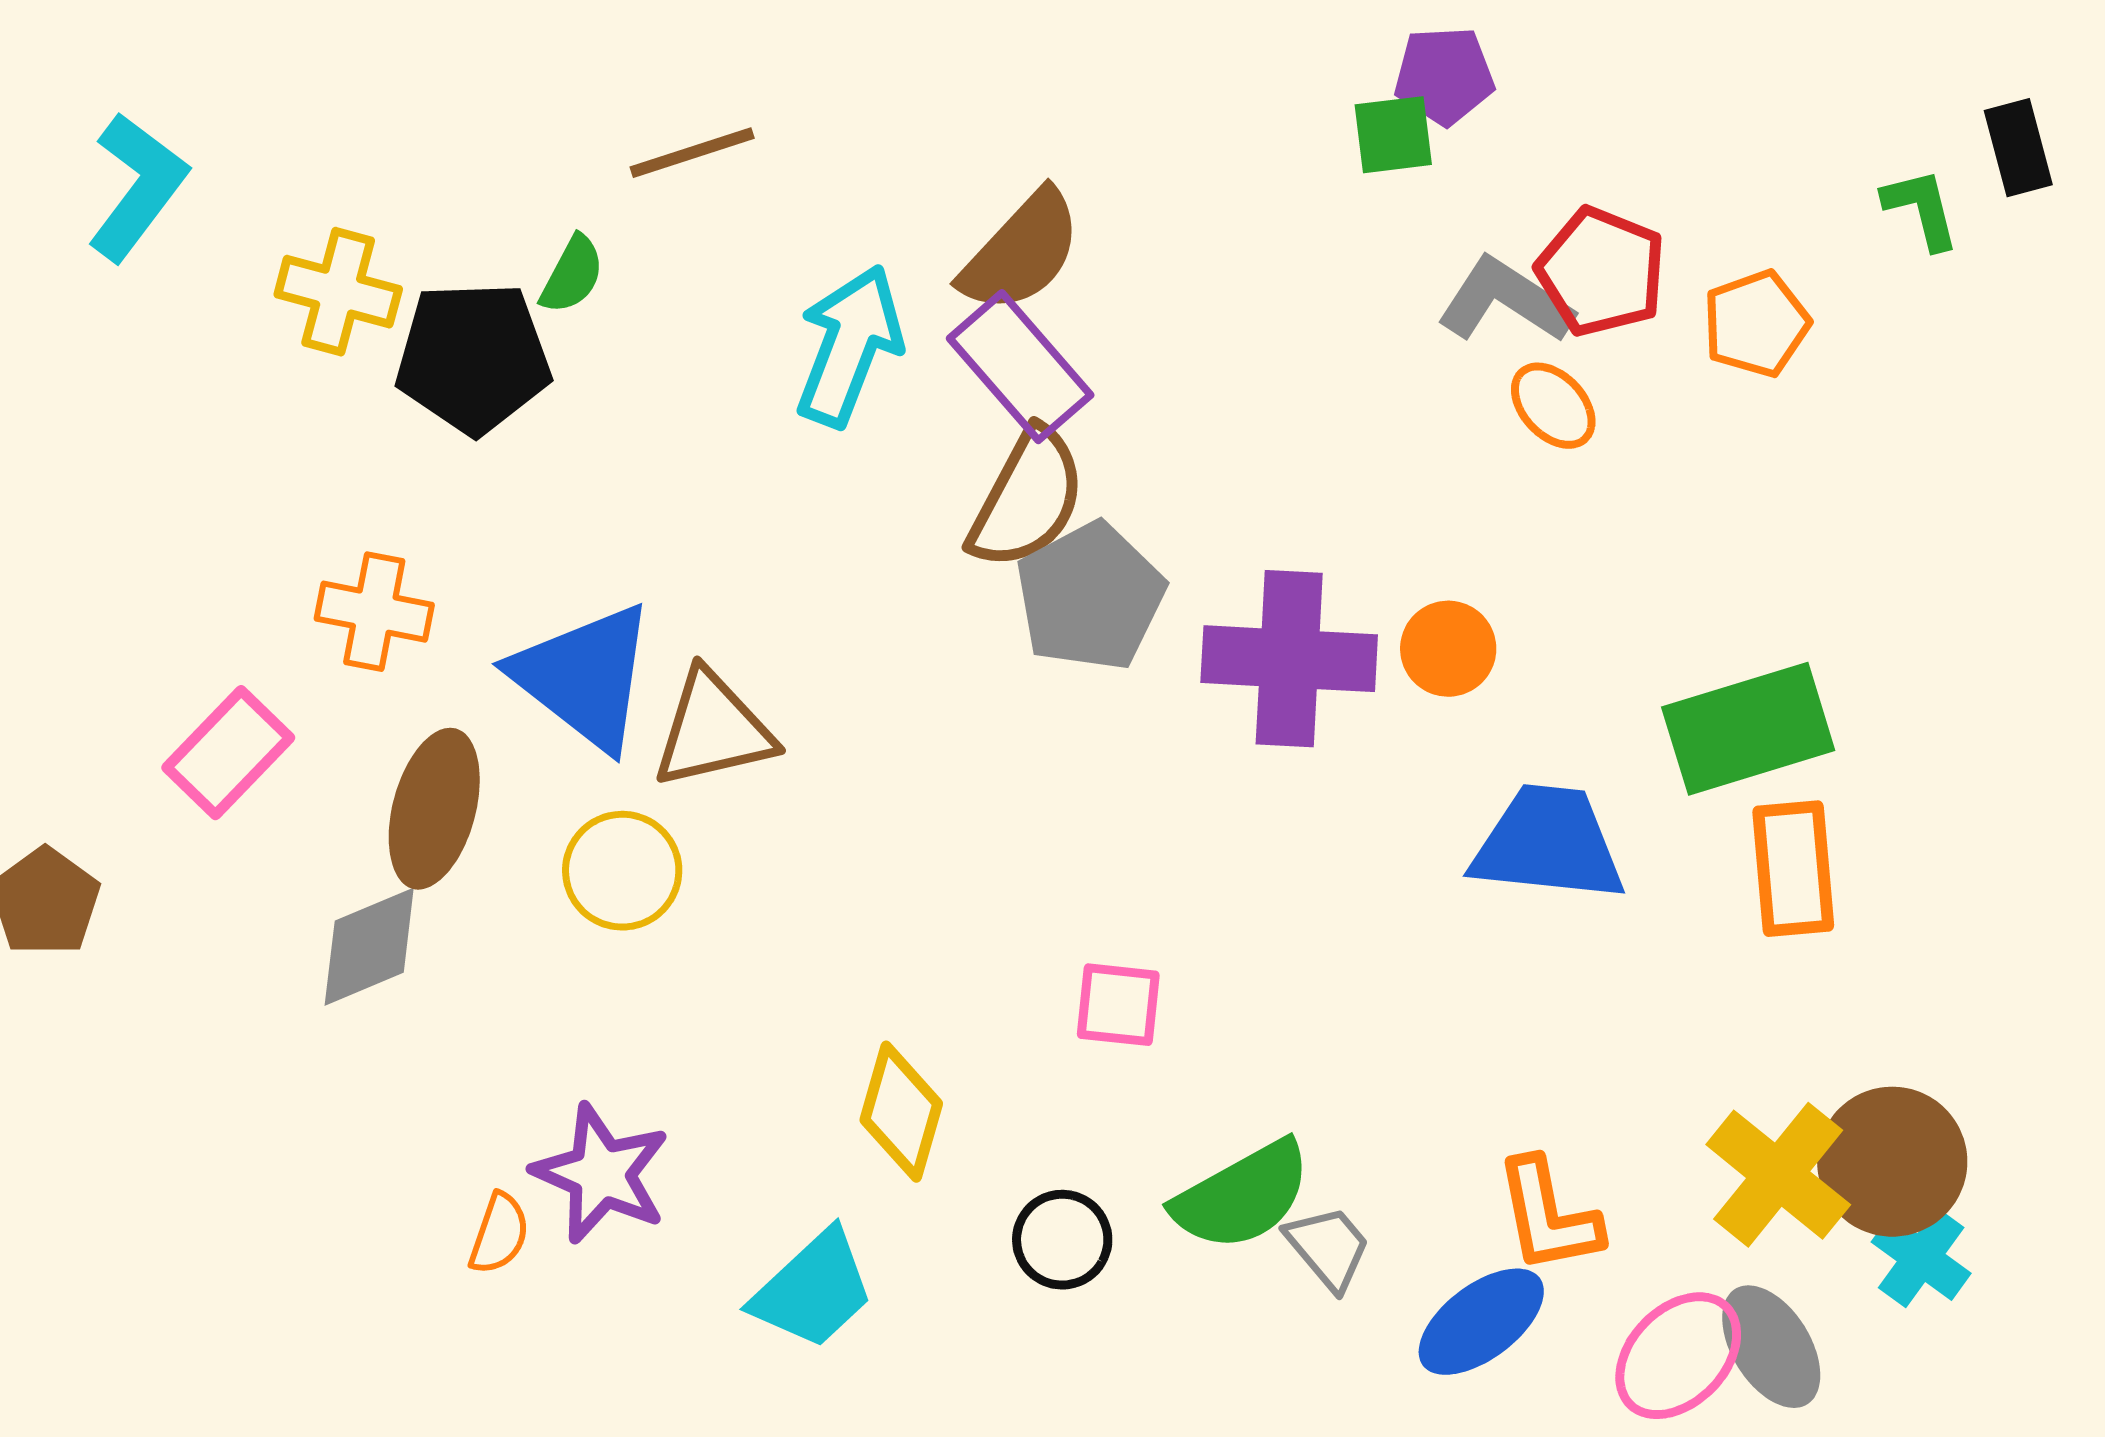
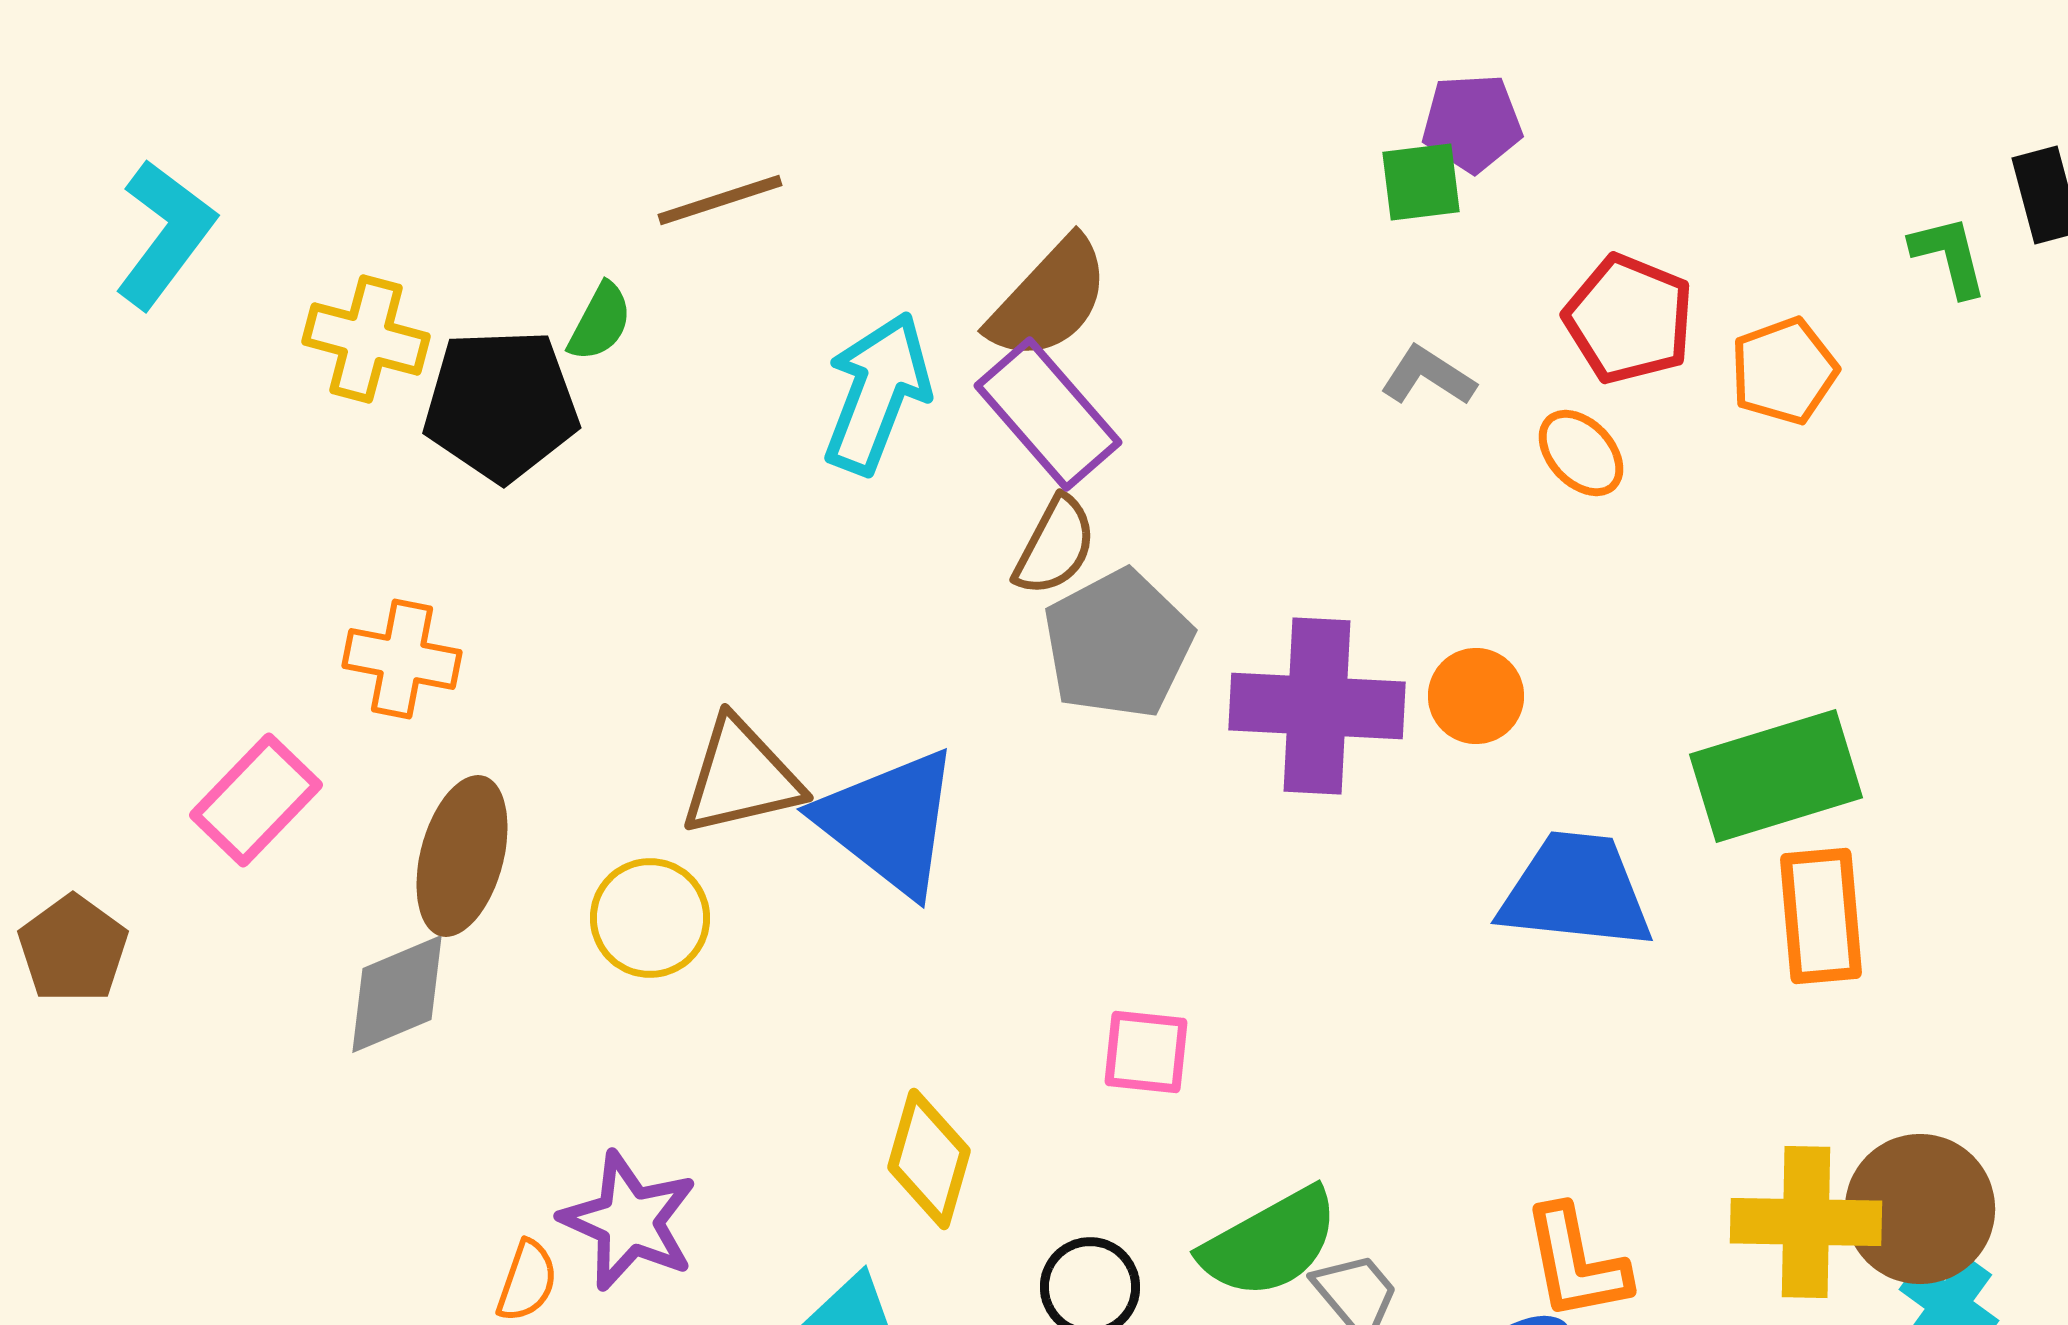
gray L-shape: (1505, 301) -> (1428, 376), moved, size x0.7
brown semicircle: (1027, 499) -> (1055, 546), size x0.7
blue triangle: (584, 677) -> (889, 822), moved
yellow cross: (1778, 1175) -> (1806, 1222), turned -38

